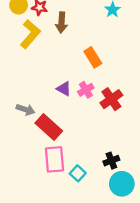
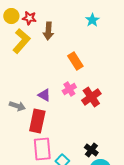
purple triangle: (64, 89) -> (44, 95), moved
red rectangle: (49, 127) -> (37, 121), turned 60
black cross: (111, 161) -> (91, 150), turned -32

